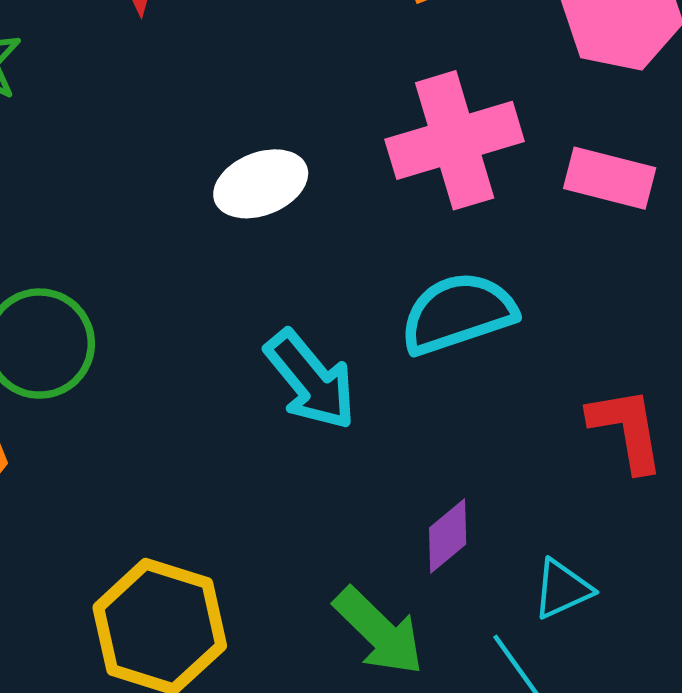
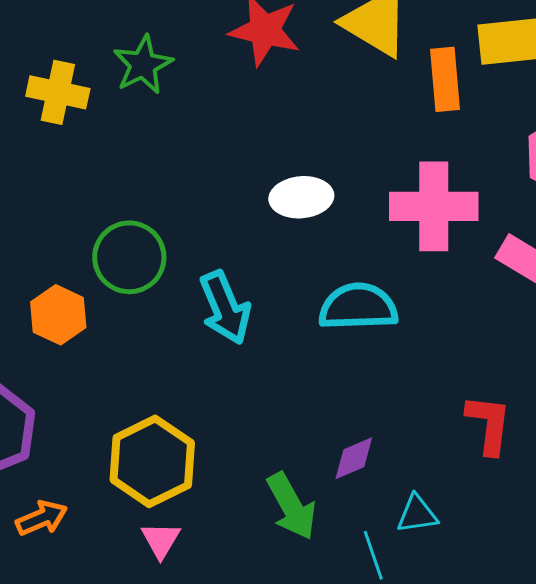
cyan semicircle: (458, 313) -> (358, 307), moved
cyan arrow: (311, 380) -> (225, 308), moved

